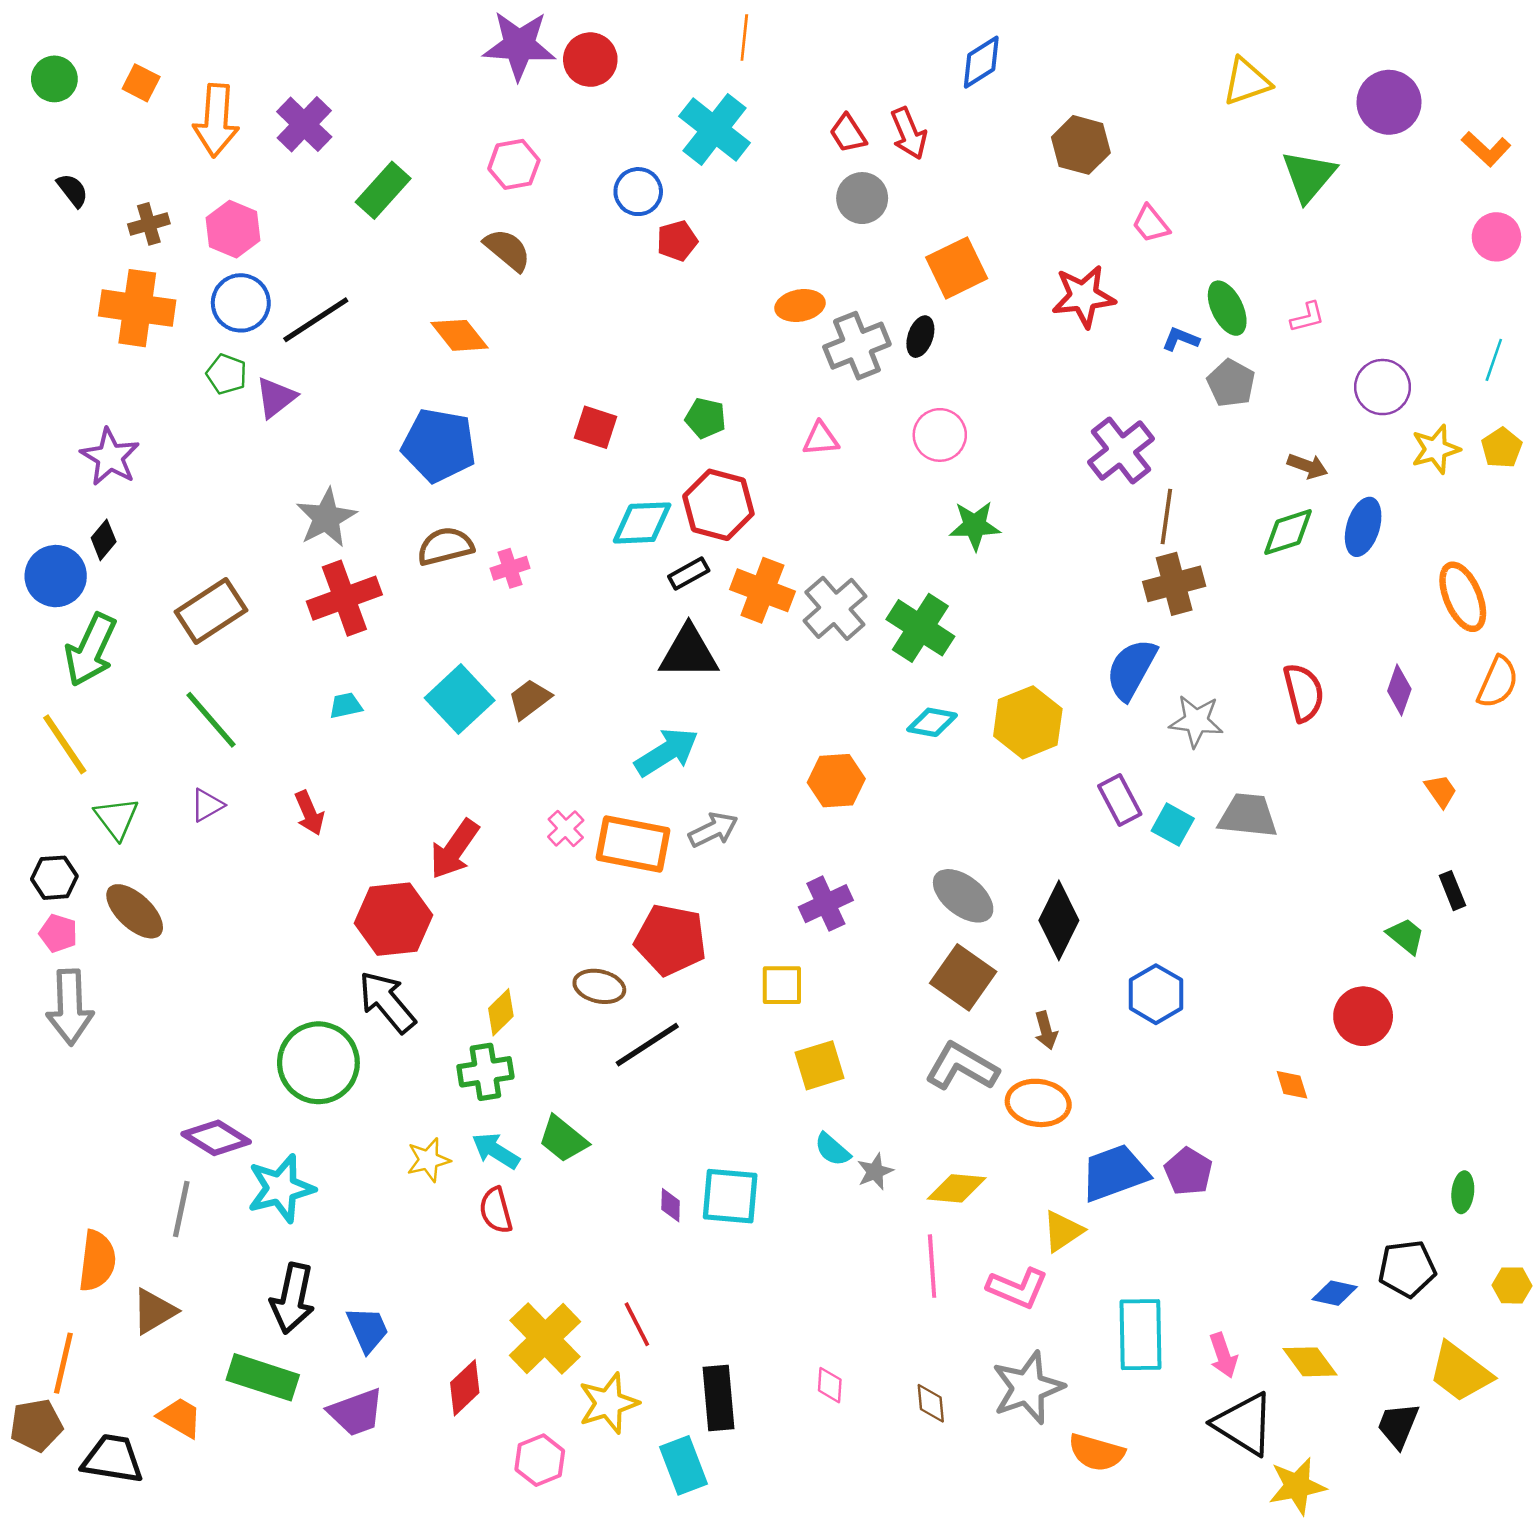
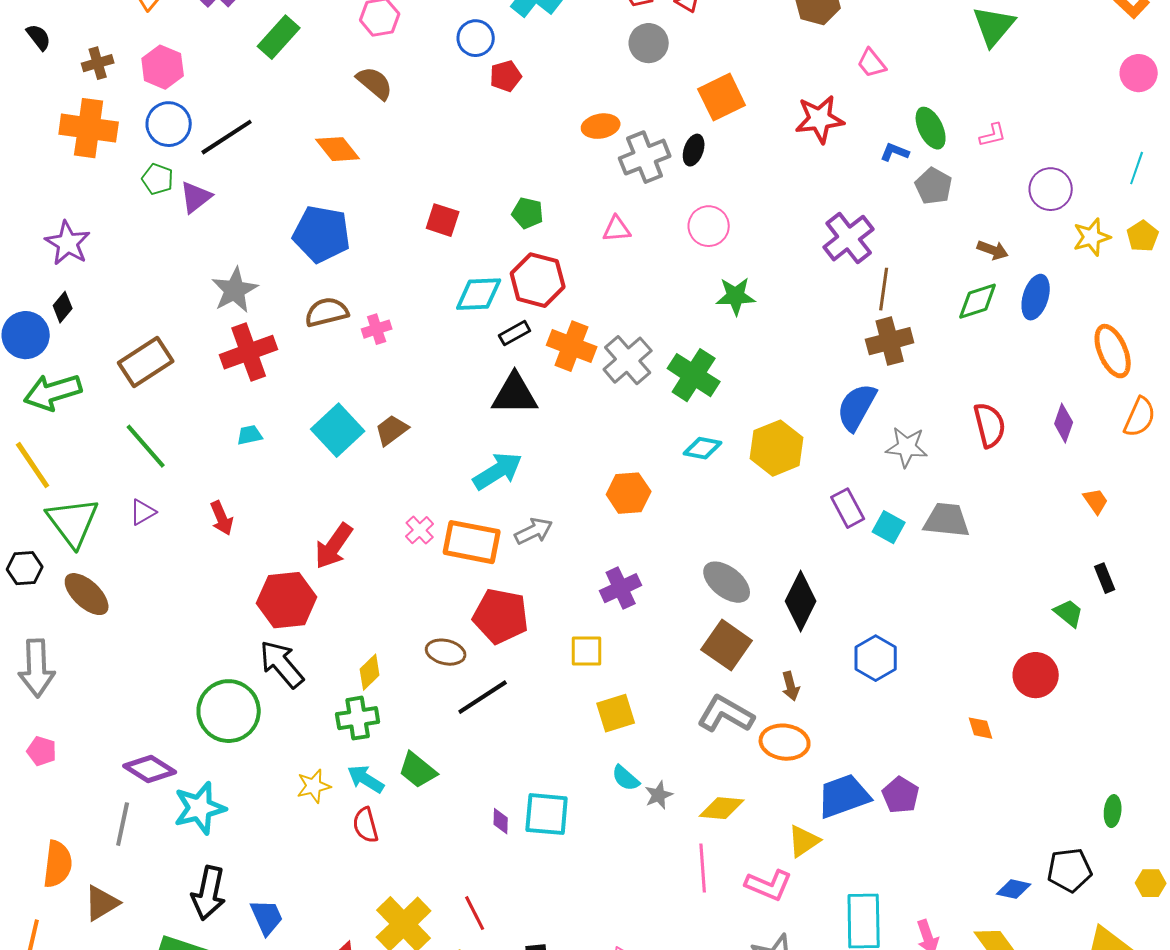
green arrow: (91, 650) -> (53, 392), turned 48
green triangle: (117, 818) -> (73, 522), size x1.5
pink pentagon: (58, 933) -> (42, 751), moved

